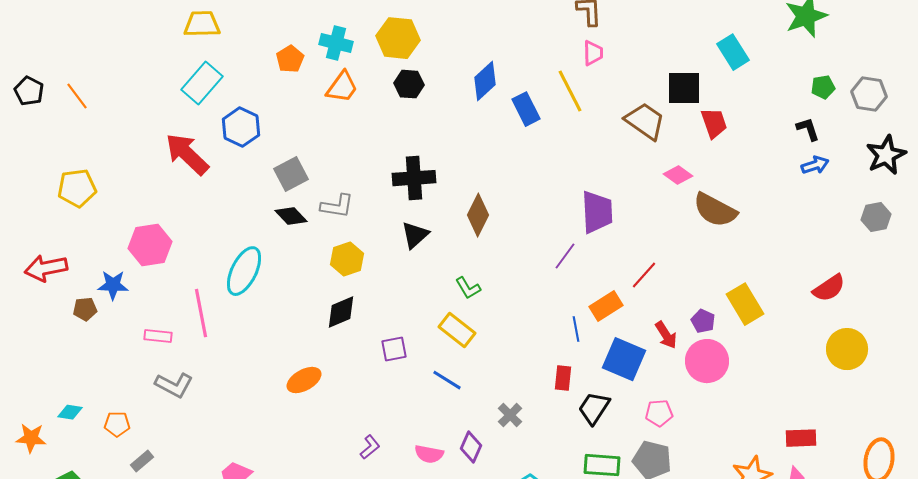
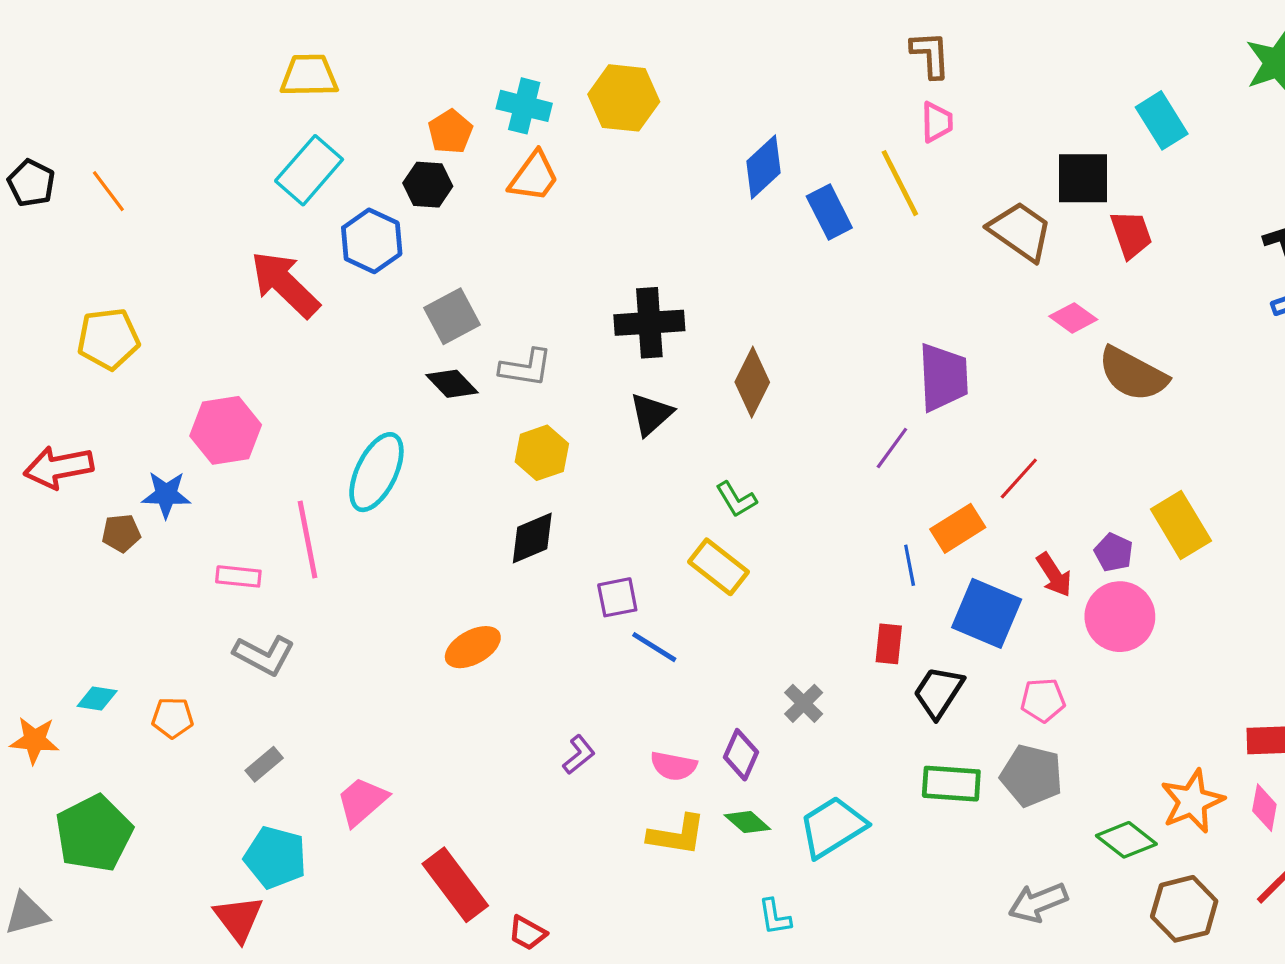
black hexagon: (409, 84) -> (428, 185), moved
blue line: (447, 380) -> (654, 647), moved
gray rectangle: (142, 461) -> (264, 764), moved

